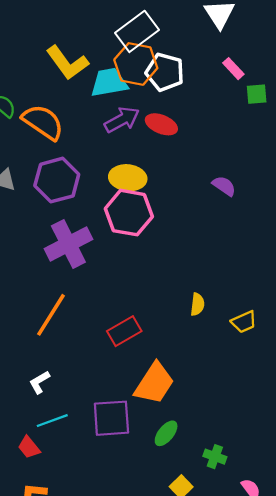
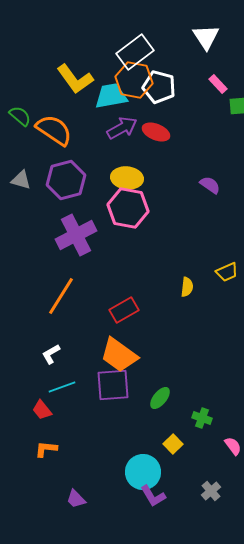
yellow trapezoid: (244, 322) -> (227, 272), moved
orange trapezoid: (154, 383) -> (119, 355), moved, turned 93

